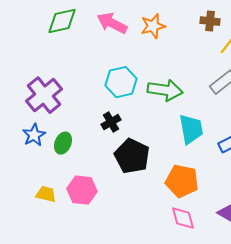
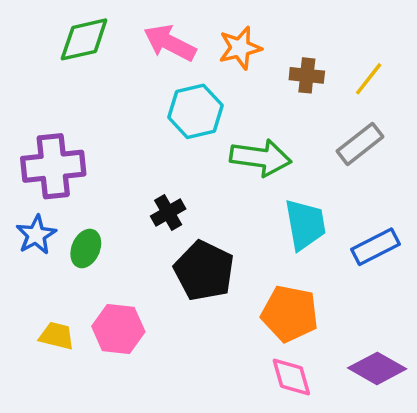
brown cross: (210, 21) -> (307, 75), moved
cyan hexagon: (121, 82) -> (195, 111), moved
purple cross: (44, 95) -> (53, 166), turned 33

